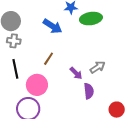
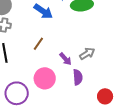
pink circle: (37, 85) -> (45, 78), moved

